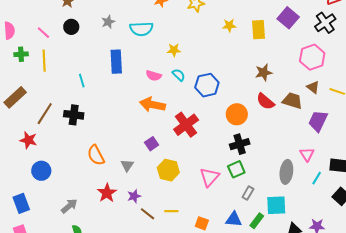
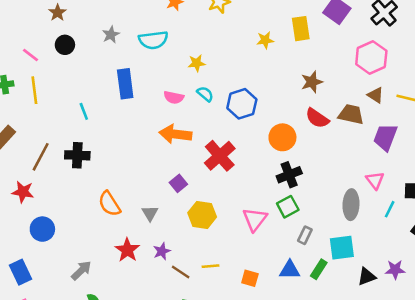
yellow star: (229, 25) -> (265, 40), moved

